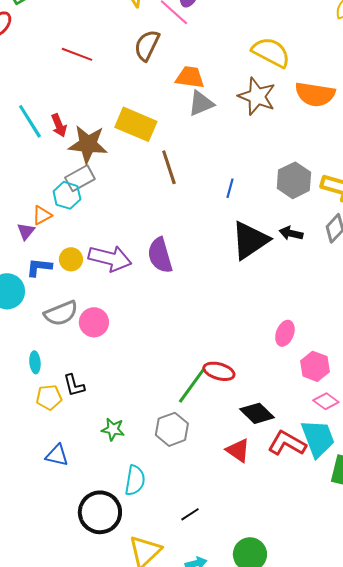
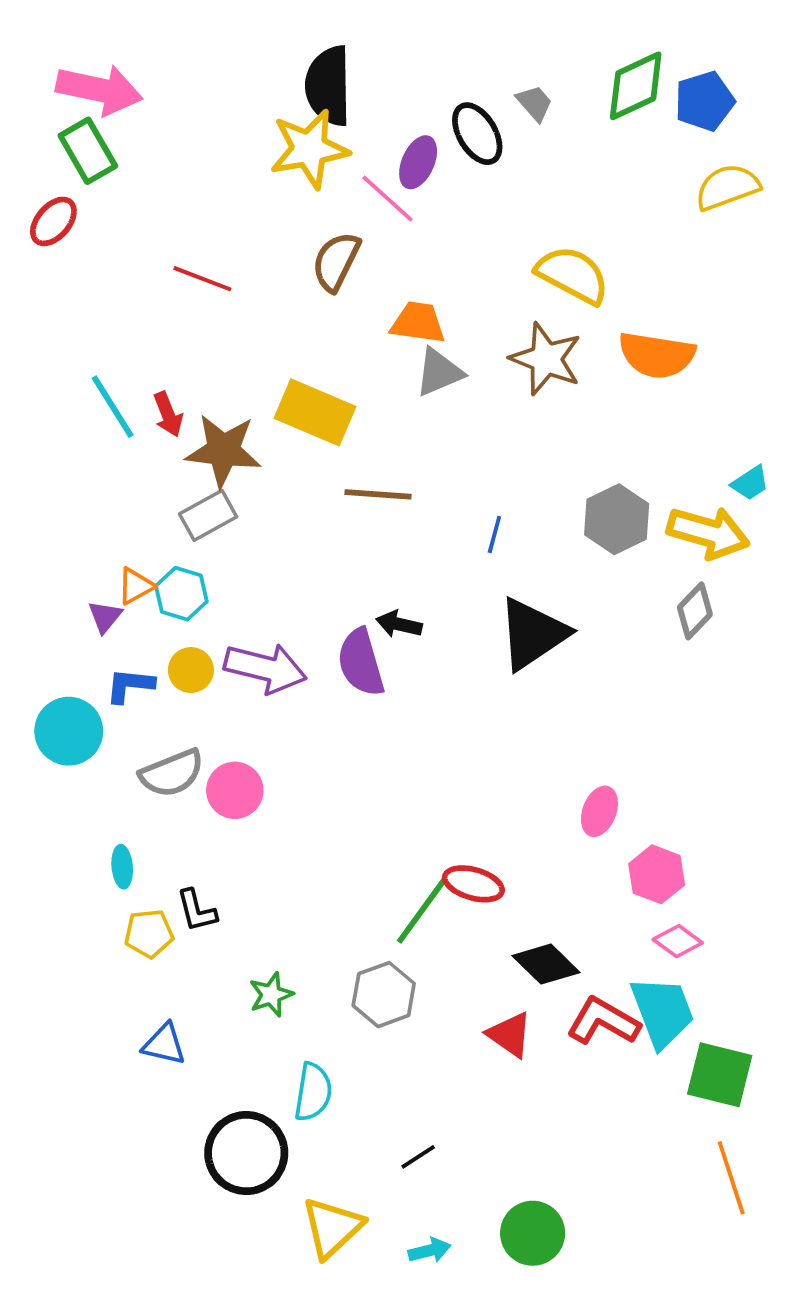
brown line: (169, 167) -> (378, 494), turned -68
cyan hexagon: (67, 195) -> (181, 594), moved
black arrow: (291, 233) -> (399, 624), moved
green star: (113, 429) -> (271, 995), turned -30

